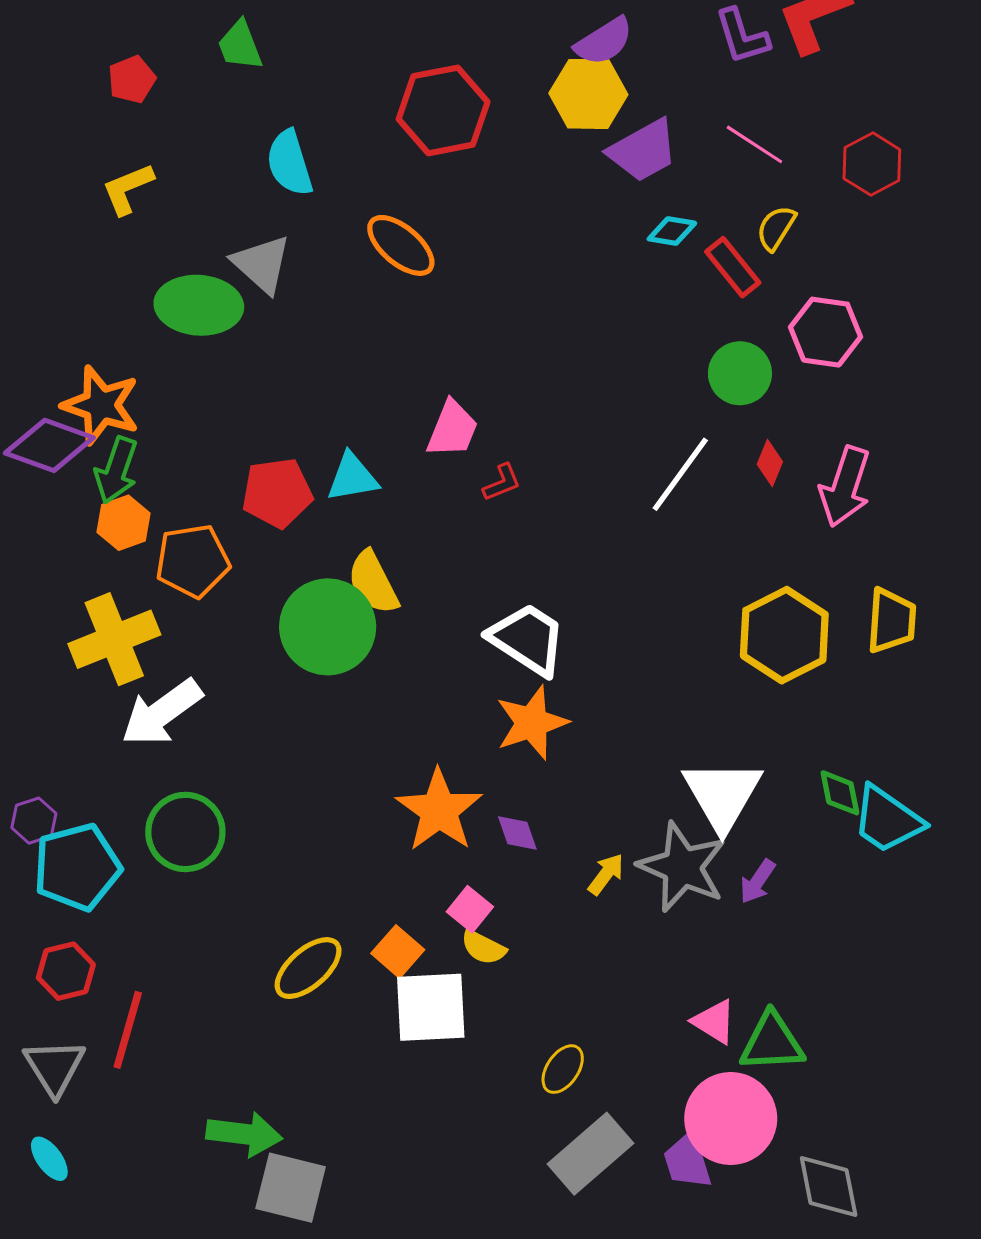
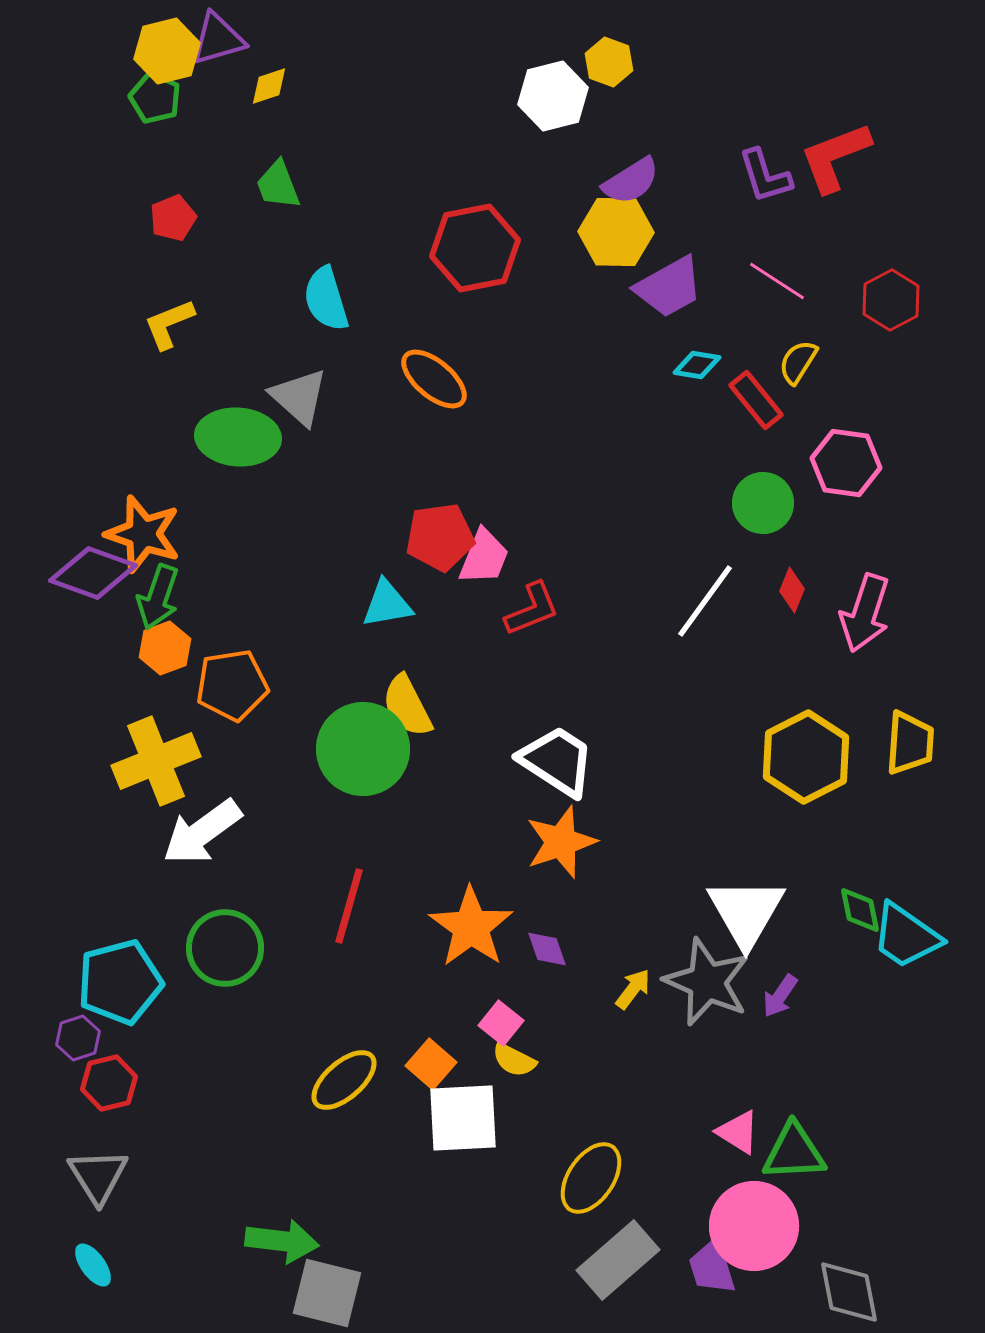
red L-shape: (502, 483) -> (532, 609), size x1.5
red pentagon: (277, 493) -> (440, 537), moved
purple hexagon: (34, 821) -> (78, 1038), moved
red line: (128, 1030) -> (349, 906), moved
yellow ellipse: (563, 1069) -> (591, 1178), size x1.5

